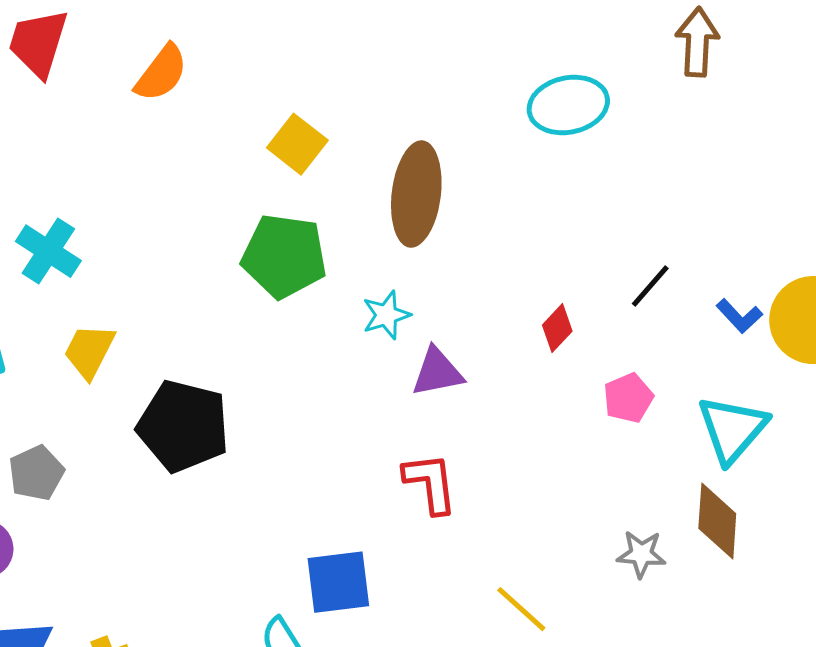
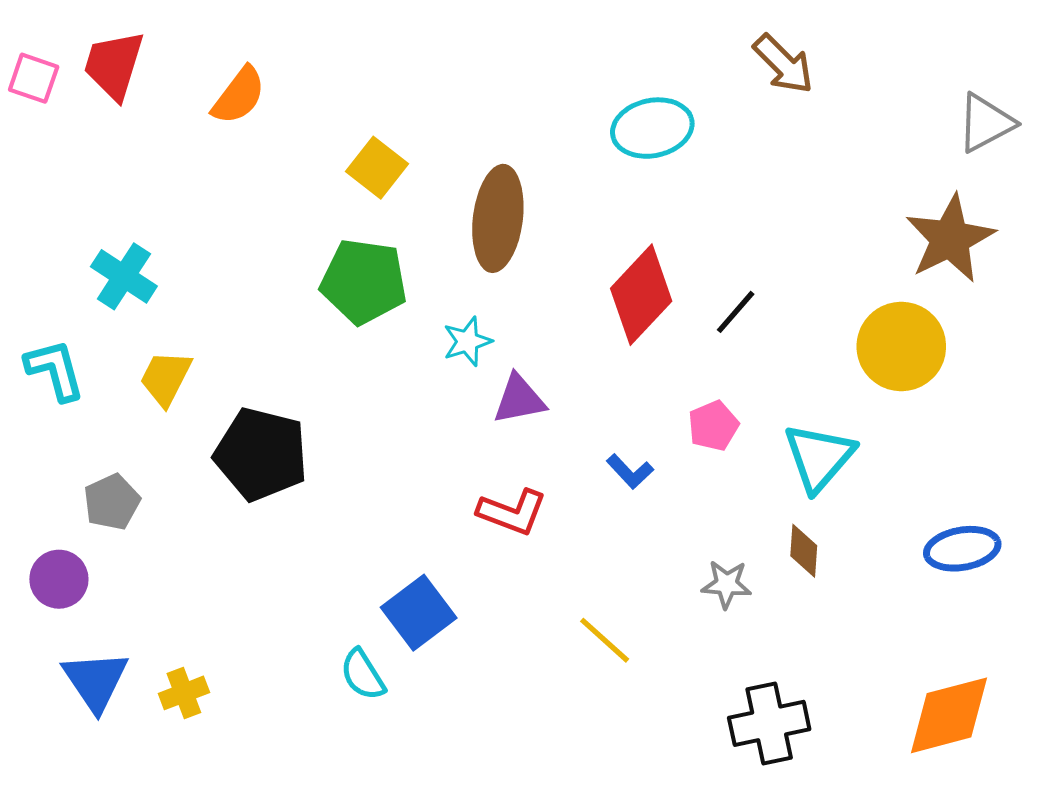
brown arrow: (697, 42) -> (783, 64), turned 132
blue L-shape: (739, 316) -> (630, 471), moved
red diamond: (557, 328) -> (641, 295), moved, size x2.0
red L-shape: (430, 483) -> (512, 512), turned 118
brown diamond: (717, 521) -> (804, 551), size x0.7
blue square: (338, 582) -> (419, 613), turned -30

